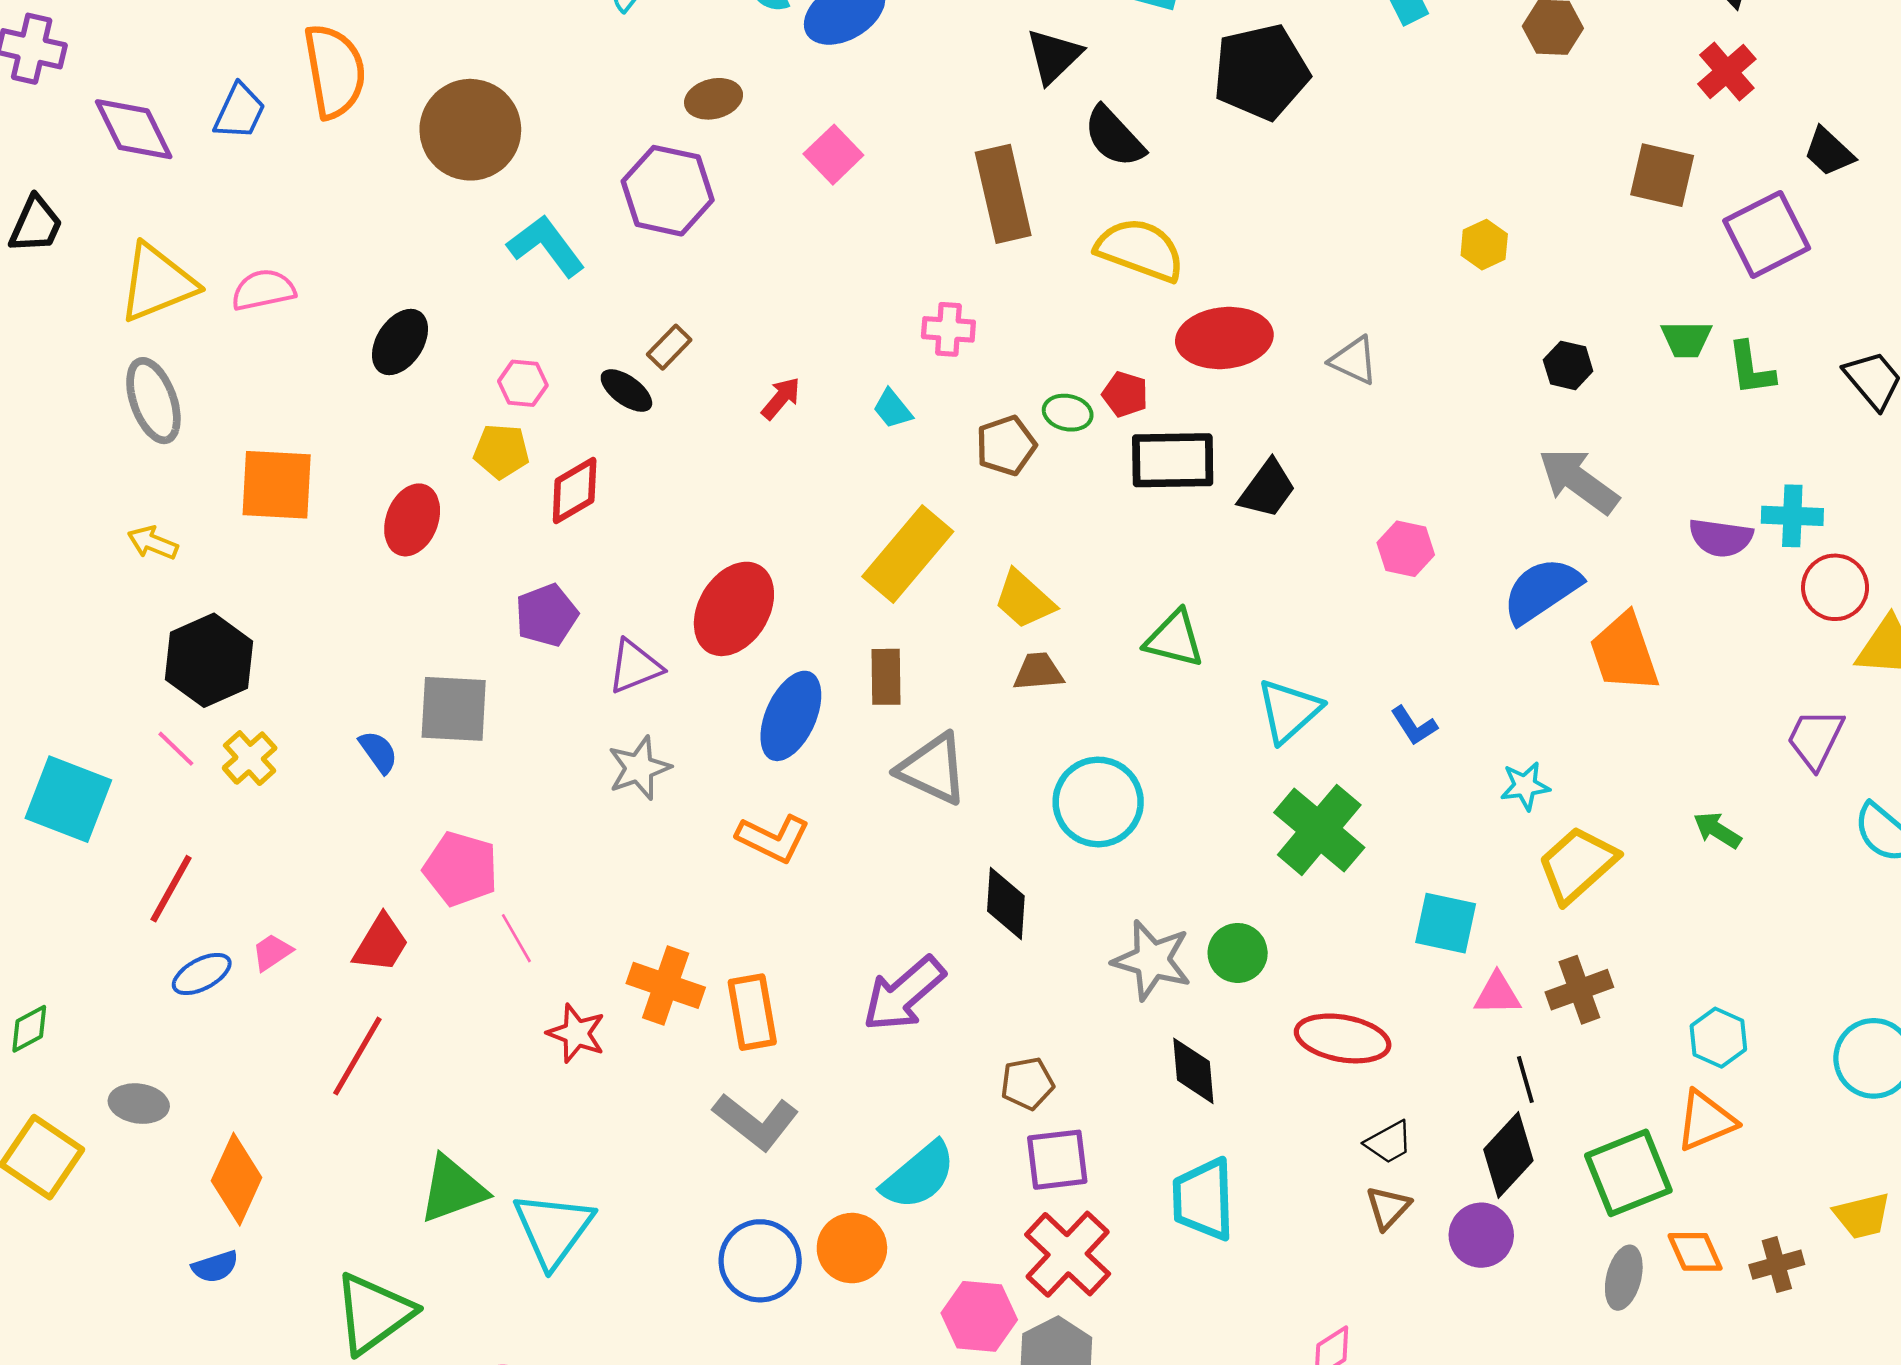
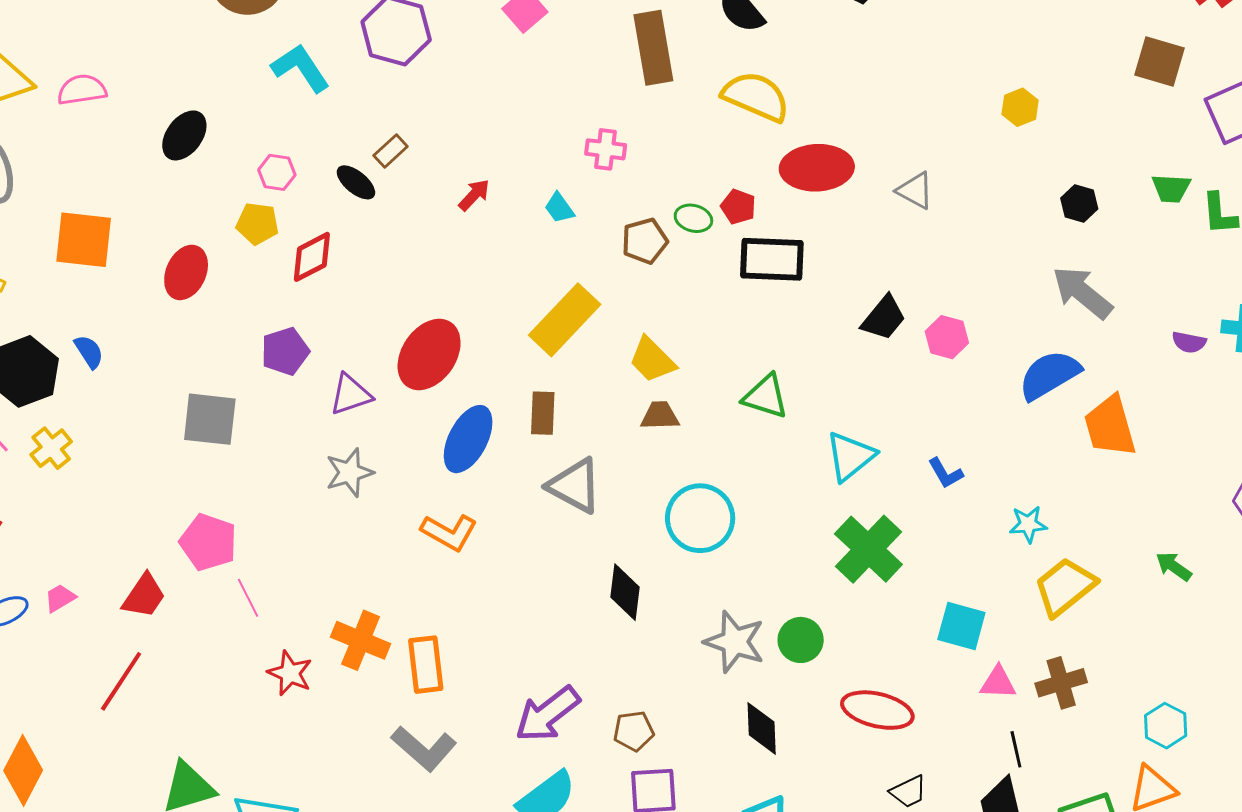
black trapezoid: (1267, 489) -> (884, 318), moved
purple semicircle: (1721, 538) -> (1189, 342), size x0.7
blue semicircle: (378, 752) -> (89, 352), moved
purple arrow: (904, 994) -> (547, 714), moved

